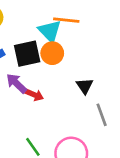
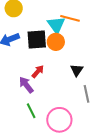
purple arrow: (16, 83) -> (26, 85), moved
red arrow: (34, 95) -> (38, 71), turned -80

